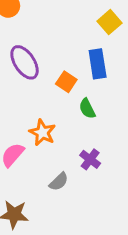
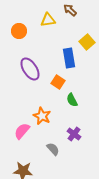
blue rectangle: (98, 64) -> (69, 58), moved
gray semicircle: (59, 182) -> (53, 149), turned -88

